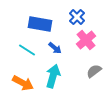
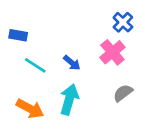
blue cross: (77, 17) -> (123, 22), moved
blue rectangle: (40, 24) -> (18, 35), moved, size x0.6

